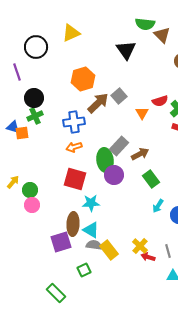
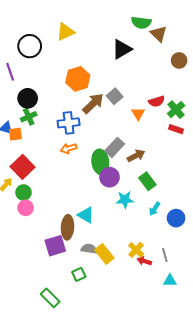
black triangle: (126, 50) -> (122, 49), turned 35
red square: (75, 179) -> (22, 167), moved, turned 30
cyan star: (91, 203) -> (125, 200), moved
cyan triangle: (91, 230) -> (86, 215), moved

